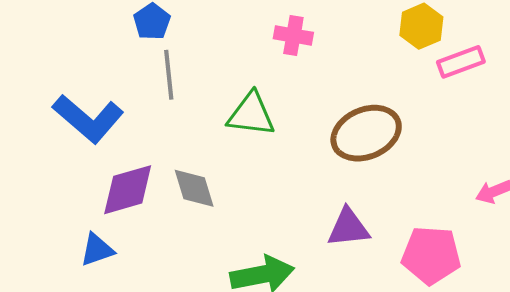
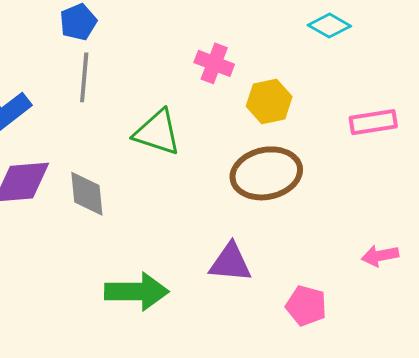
yellow hexagon: (421, 26) -> (269, 101), moved
pink pentagon: (431, 255) -> (306, 306), size x0.7

